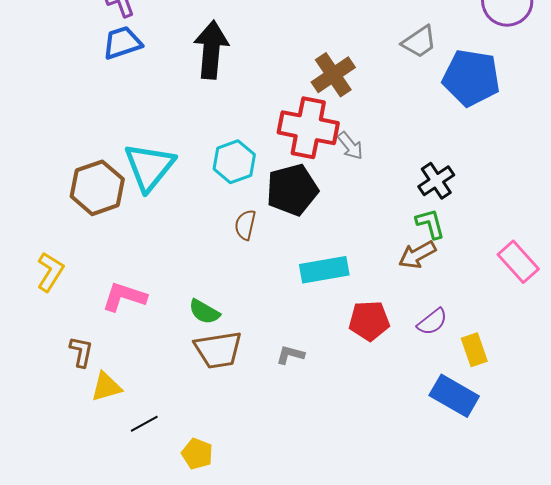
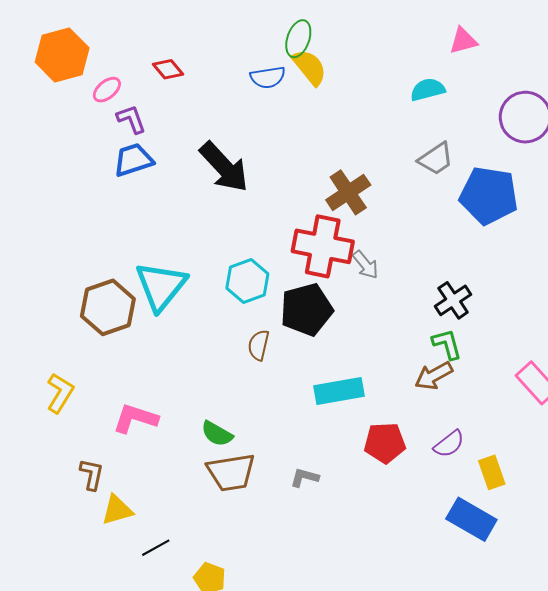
black arrow: (211, 50) -> (224, 167), turned 132

